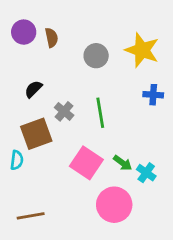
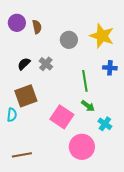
gray cross: (64, 111) -> (46, 64), moved
green line: (100, 113) -> (85, 81), moved
green arrow: (123, 163) -> (88, 106), moved

